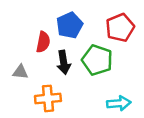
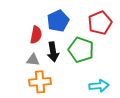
gray triangle: (20, 72) -> (33, 60), moved

